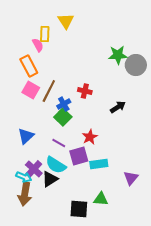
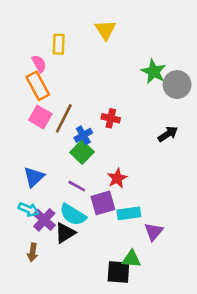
yellow triangle: (66, 21) -> (105, 30), moved
pink semicircle: (38, 45) -> (39, 64), moved
green star: (118, 55) -> (154, 72), turned 30
black arrow: (118, 107) -> (168, 134), moved
cyan arrow: (24, 177) -> (29, 209), moved
purple triangle: (131, 178) -> (154, 232), moved
brown arrow: (25, 194) -> (33, 252), size x0.6
black square: (79, 209) -> (118, 272), moved

